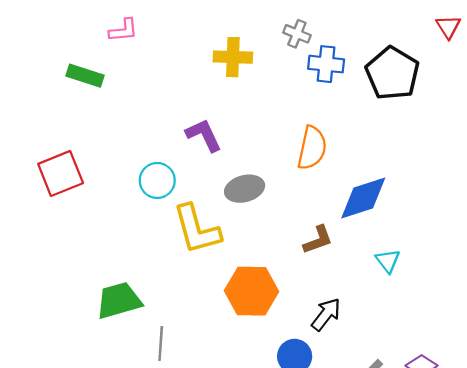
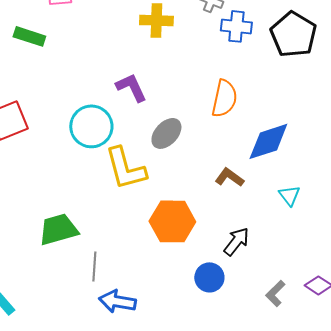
cyan circle: (157, 180) -> (91, 126), size x1.4
gray ellipse: (245, 189) -> (166, 133), turned -32
brown L-shape: (318, 240) -> (229, 177), turned -124

